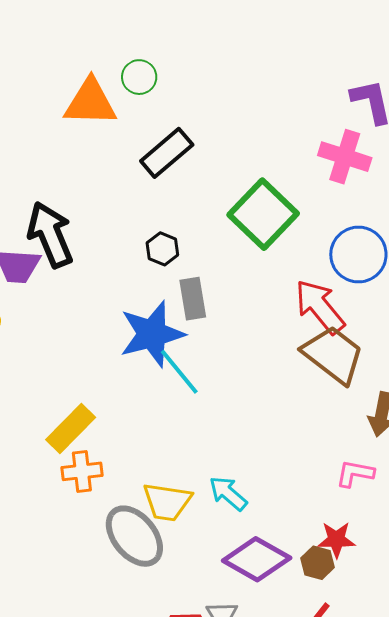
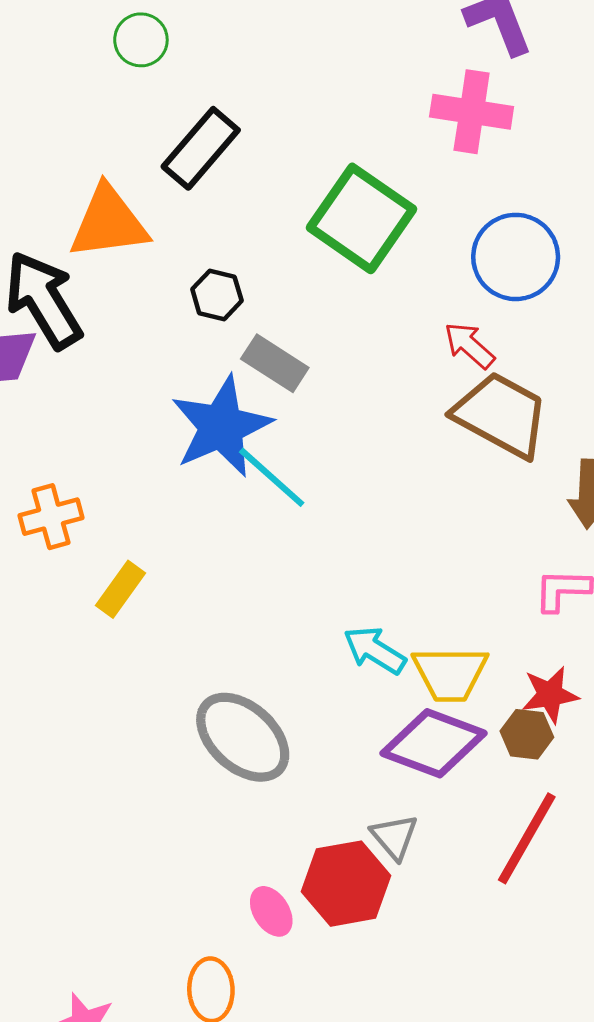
orange triangle: (90, 102) -> (109, 222), moved
gray rectangle: (193, 299) -> (275, 363), turned -39
red arrow: (320, 307) -> (469, 345), size x0.6
yellow rectangle: (71, 429) -> (120, 589), size x0.7
orange cross: (82, 471) -> (51, 517), moved
yellow trapezoid: (167, 502) -> (450, 674), moved

